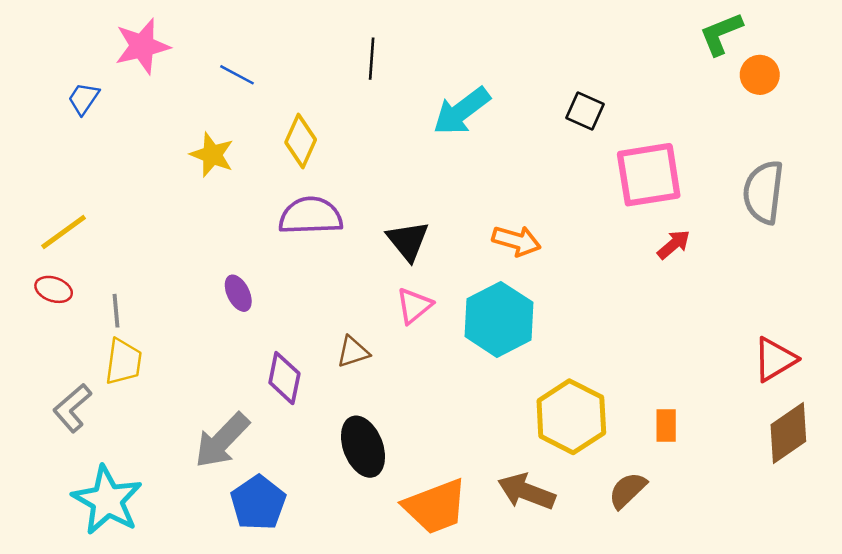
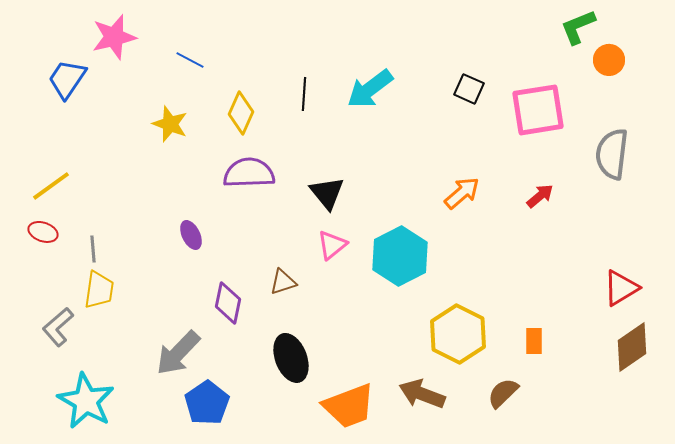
black line: (372, 59) -> (304, 94), moved
blue trapezoid: (84, 99) -> (67, 79), size x1.5
pink square: (649, 175) -> (538, 110), moved
orange arrow: (516, 241) -> (462, 193), moved, turned -57

